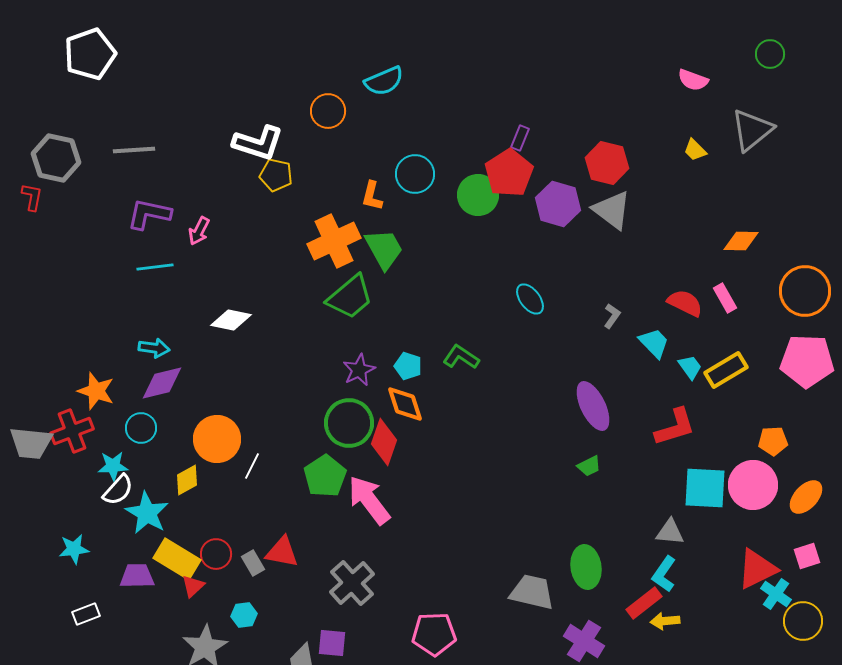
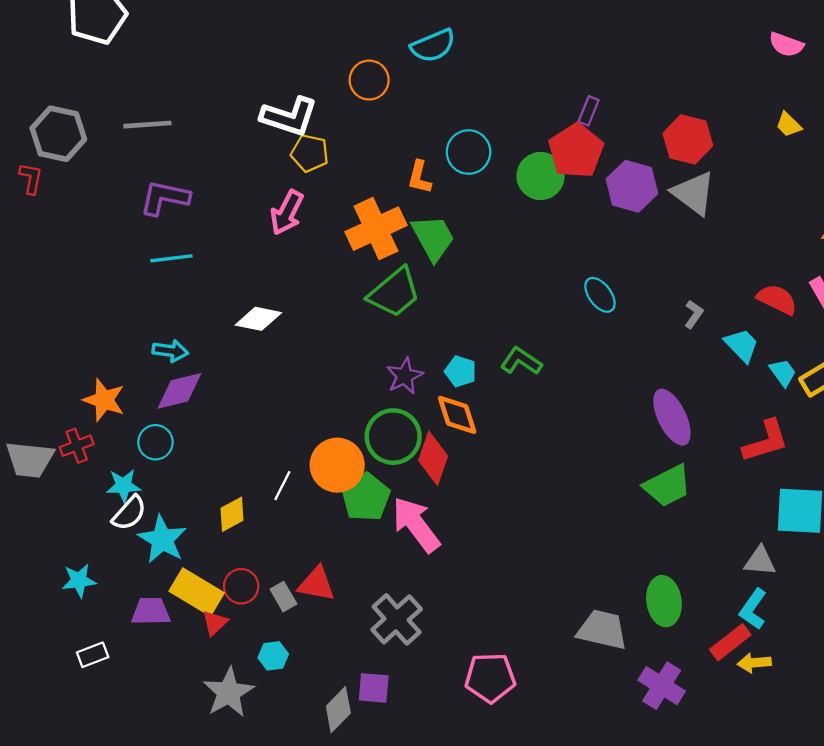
pink arrow: (199, 231) -> (287, 213), moved, size x1.4
red cross: (72, 431) -> (77, 446), size x0.7
orange circle: (217, 439) -> (337, 465), moved
green trapezoid: (589, 466) -> (667, 486), size x1.8
yellow diamond: (187, 480) -> (232, 514), moved

